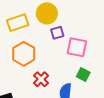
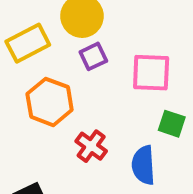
purple square: (57, 33) -> (93, 56), moved

